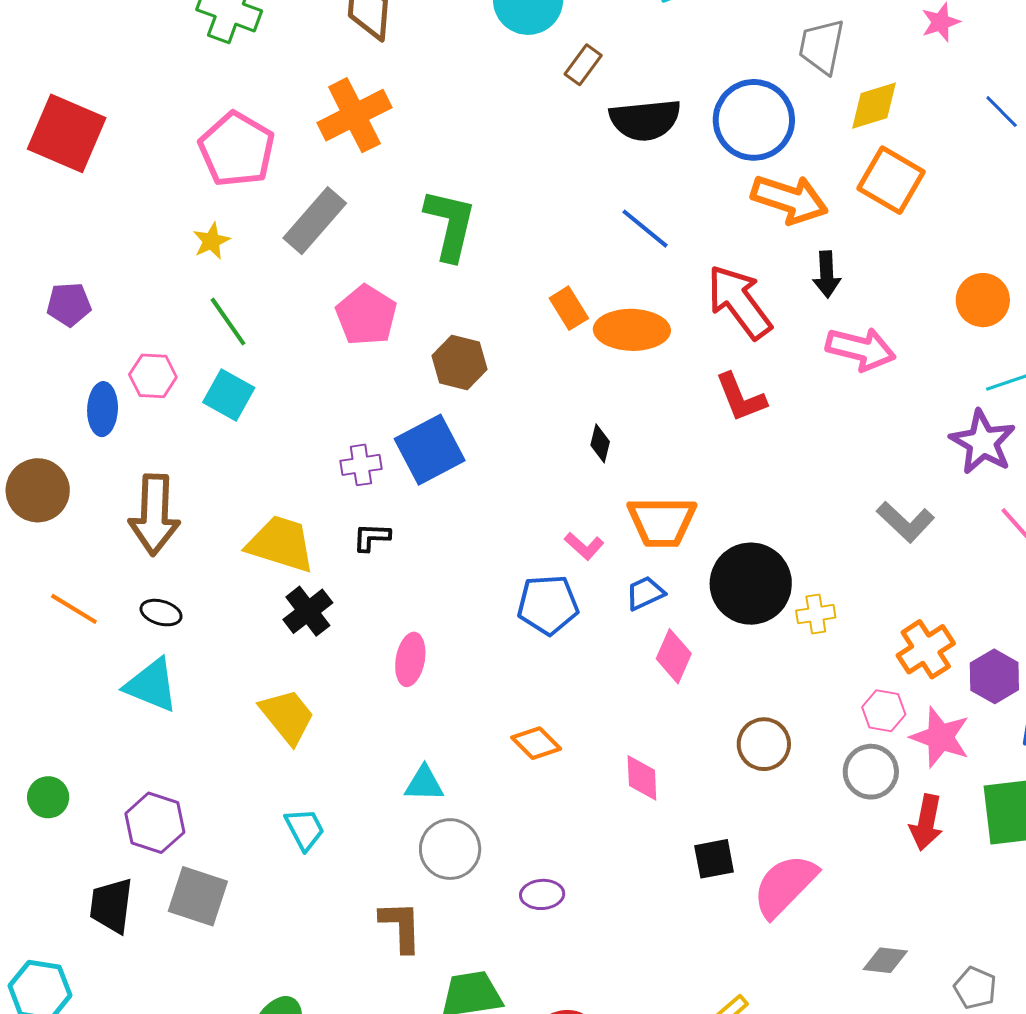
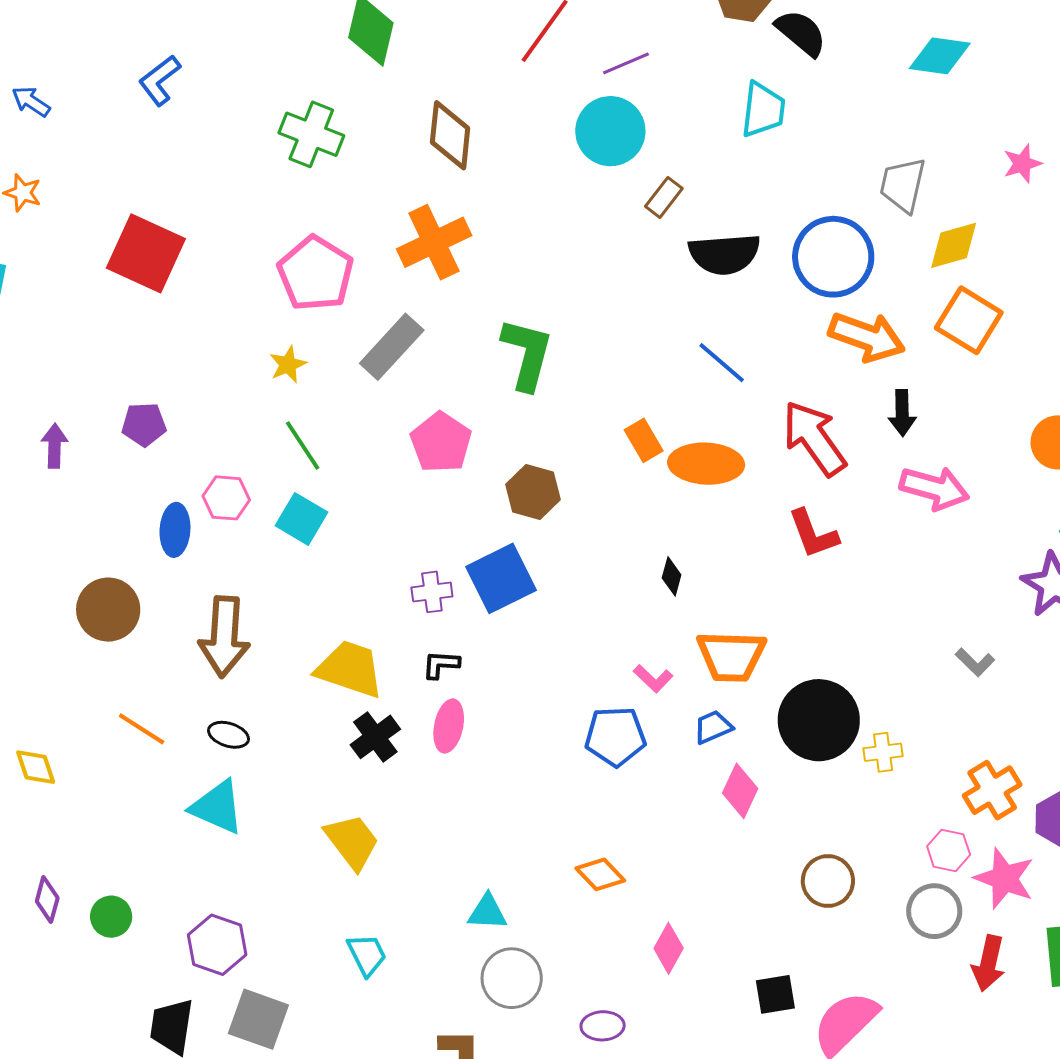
gray L-shape: (906, 522) -> (975, 662), size x0.7
pink ellipse: (410, 659) -> (449, 726), moved
pink diamond: (642, 778) -> (669, 948), moved, turned 30

